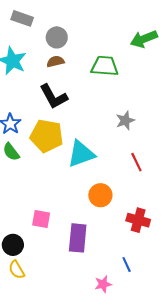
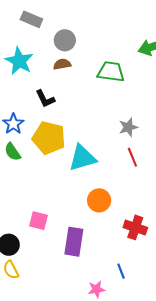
black L-shape: (53, 97) -> (45, 99), moved, size x0.7
red line: (136, 162) -> (132, 157), moved

